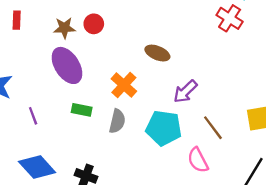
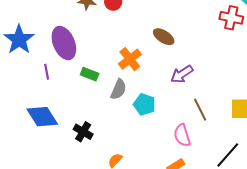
red cross: (230, 18) -> (231, 18), turned -30
purple ellipse: (67, 65) -> (64, 43), moved
cyan pentagon: (164, 128) -> (144, 104), moved, size x0.7

